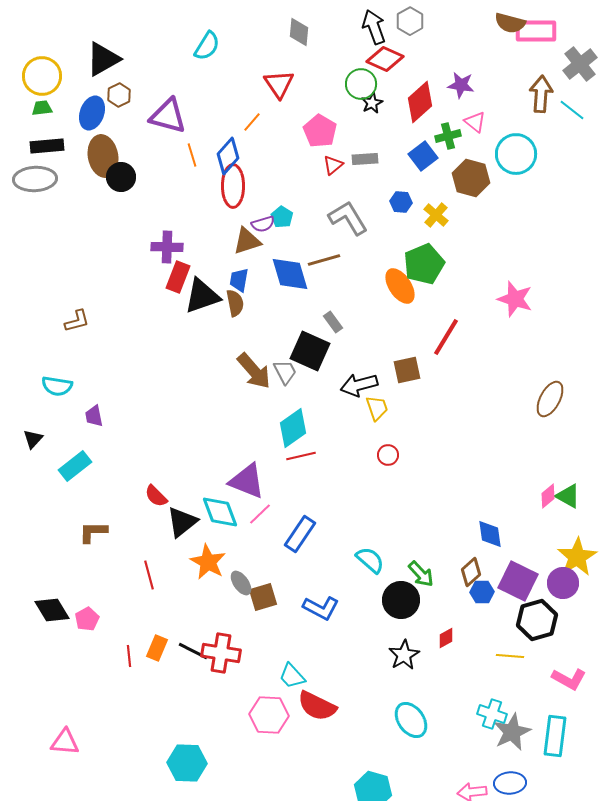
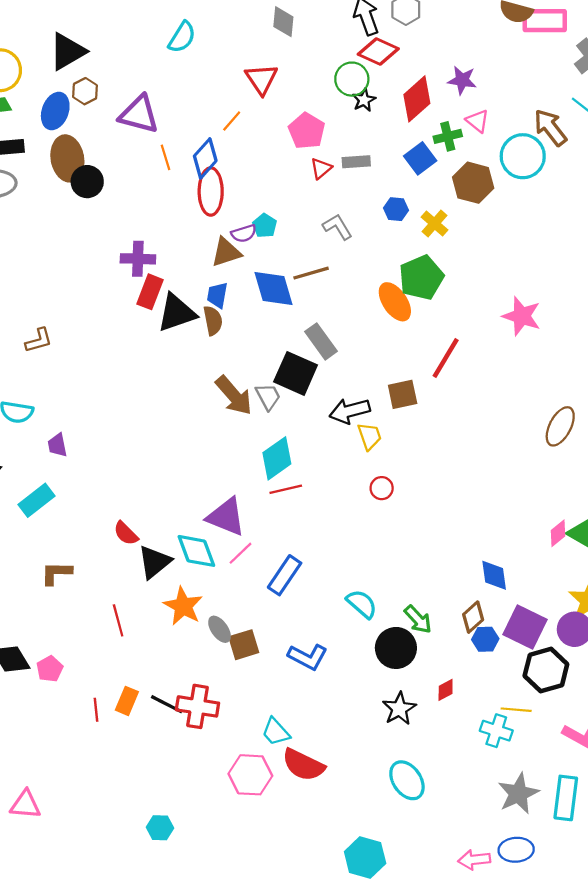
brown arrow: (541, 94) -> (550, 128), moved, turned -42
gray L-shape: (348, 218) -> (337, 227), size x0.7
gray rectangle: (333, 322) -> (321, 341), size x1.5
cyan cross: (492, 714) -> (496, 731), moved
cyan hexagon: (187, 763) -> (160, 828), size x0.6

